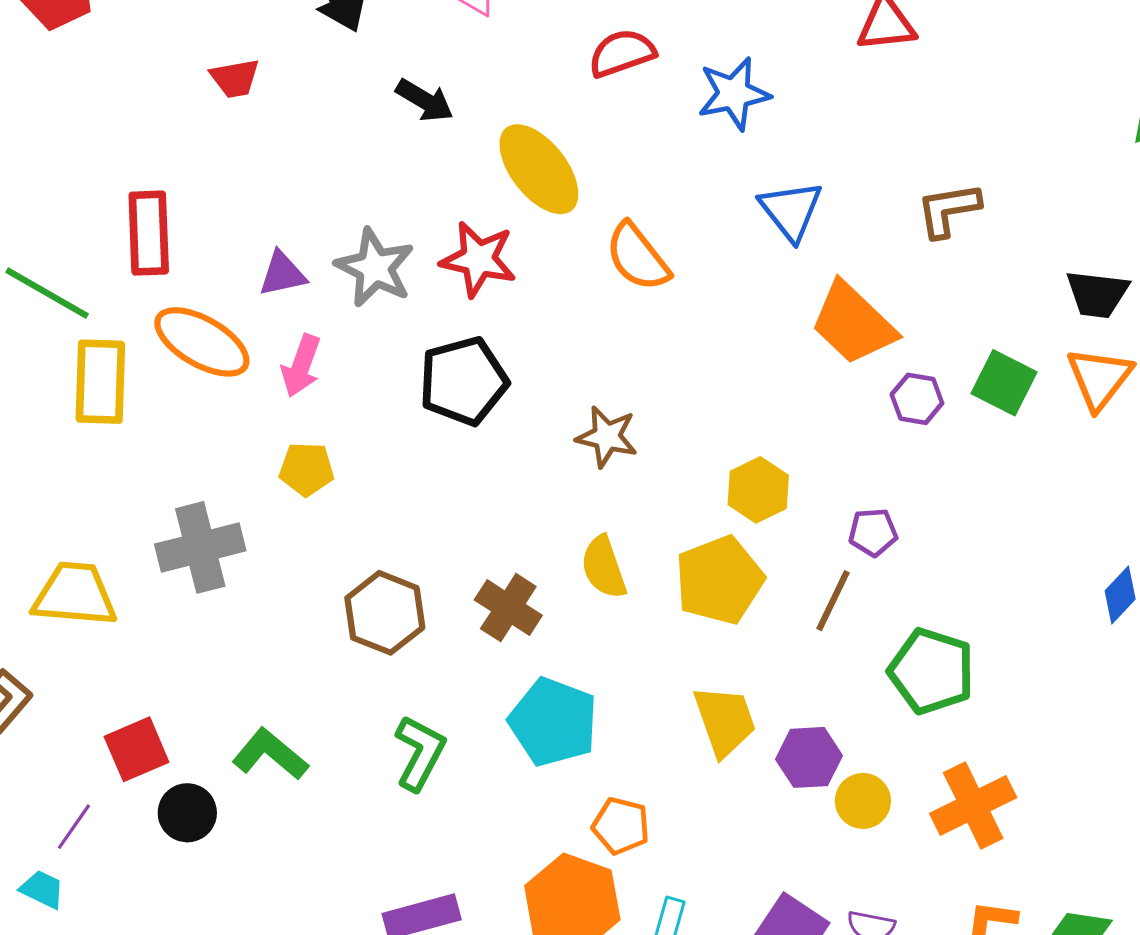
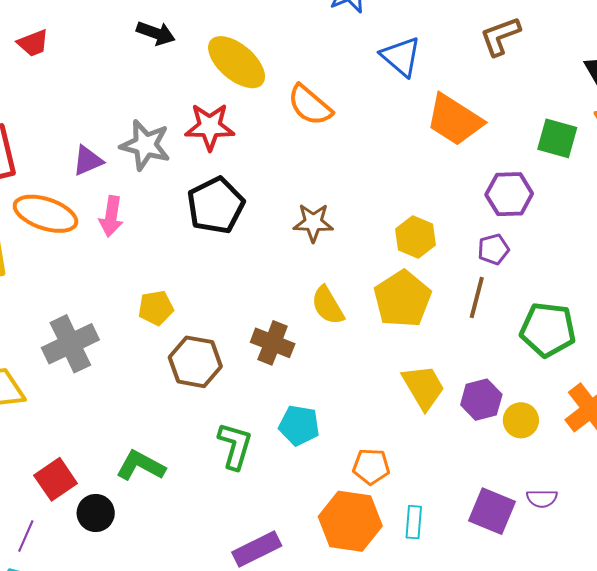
purple hexagon: (917, 399) -> (509, 194), moved, size x1.4
yellow pentagon: (307, 469) -> (156, 308), moved
cyan pentagon: (553, 722) -> (299, 425), moved, size x0.7

